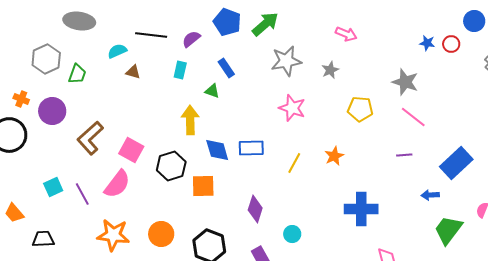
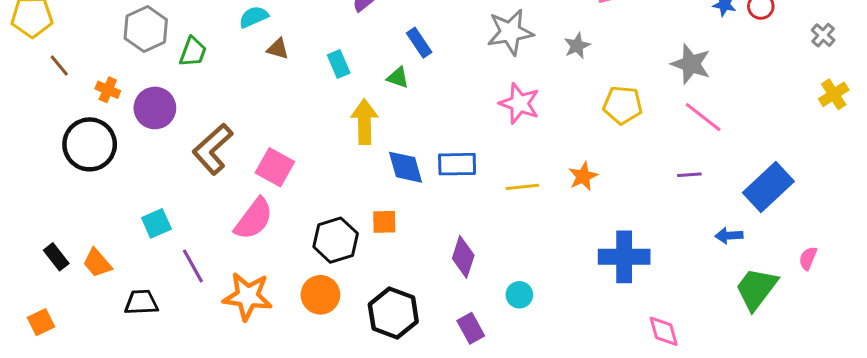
cyan rectangle: (180, 70) -> (339, 64), moved, turned -36
yellow line: (294, 163) -> (522, 187), turned 55
black hexagon: (171, 166) -> (336, 240), moved
orange square: (203, 186) -> (384, 222), size x0.7
purple line: (82, 194) -> (193, 266), moved

